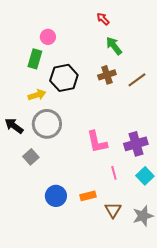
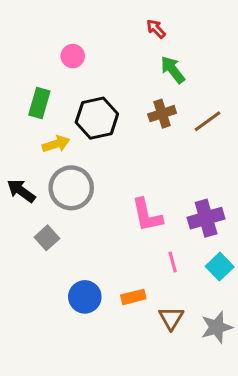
green rectangle: (35, 59) -> (39, 103), moved

